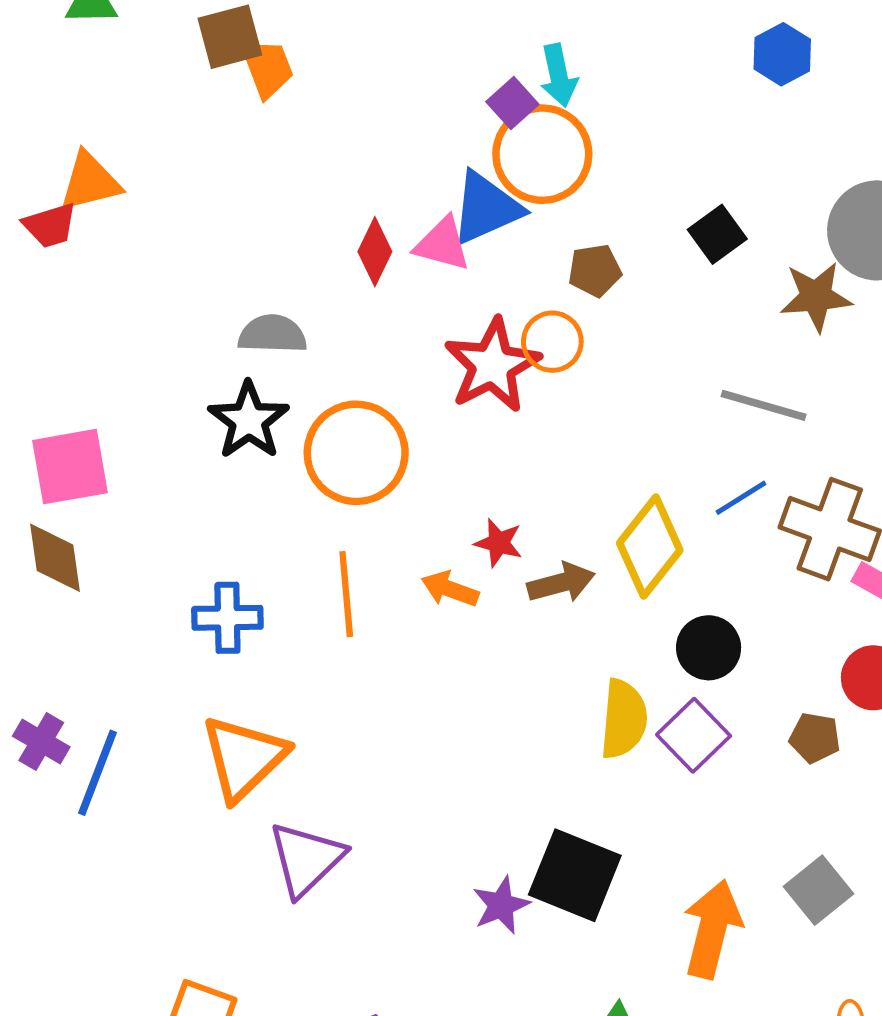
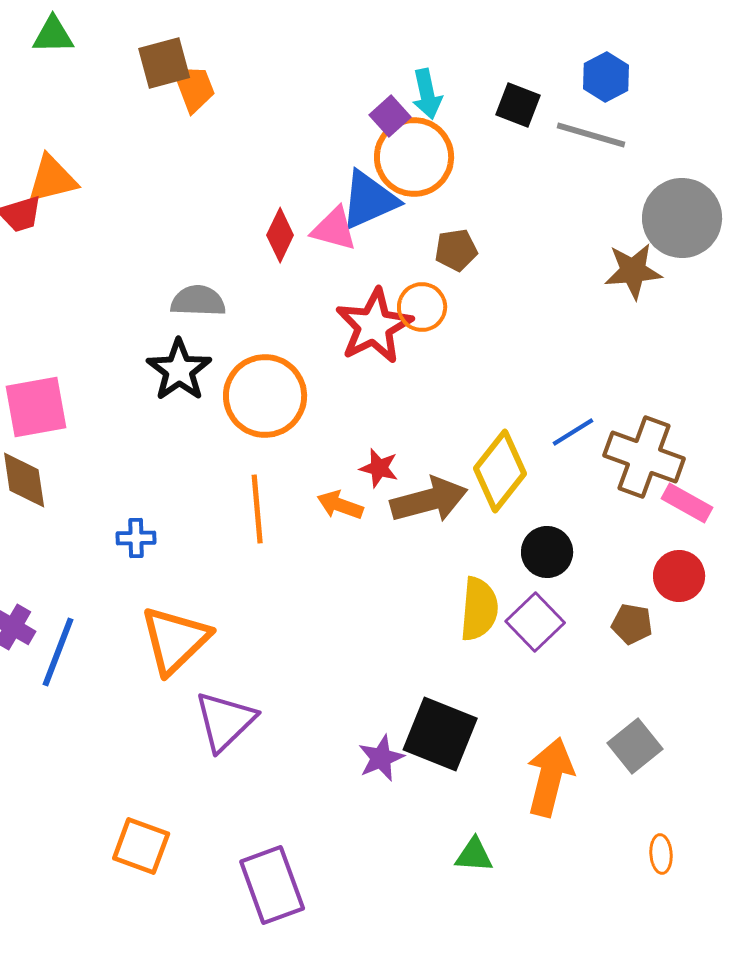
black square: (717, 234) -> (518, 105), moved, turned -33
gray line: (764, 405) -> (591, 135), moved
brown arrow: (561, 583) -> (429, 500), size x1.4
blue cross: (227, 618) -> (136, 538), moved, size x0.7

